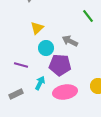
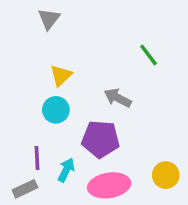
cyan circle: (46, 48) -> (56, 110), moved
purple line: (21, 65) -> (37, 158), moved, turned 72

